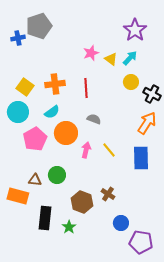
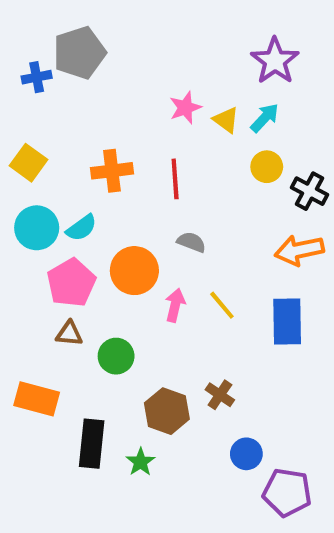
yellow square: (25, 87) -> (28, 163), moved
cyan semicircle: (52, 112) -> (81, 228), moved
orange arrow: (147, 123) -> (299, 250), turned -135
brown triangle: (35, 180) -> (69, 334), moved

